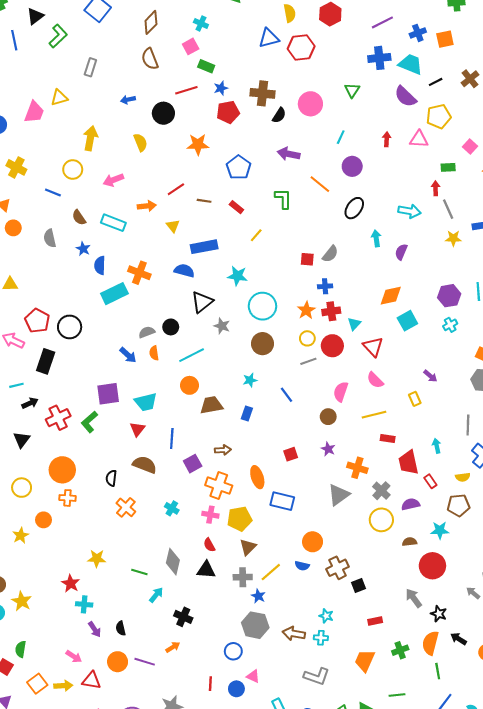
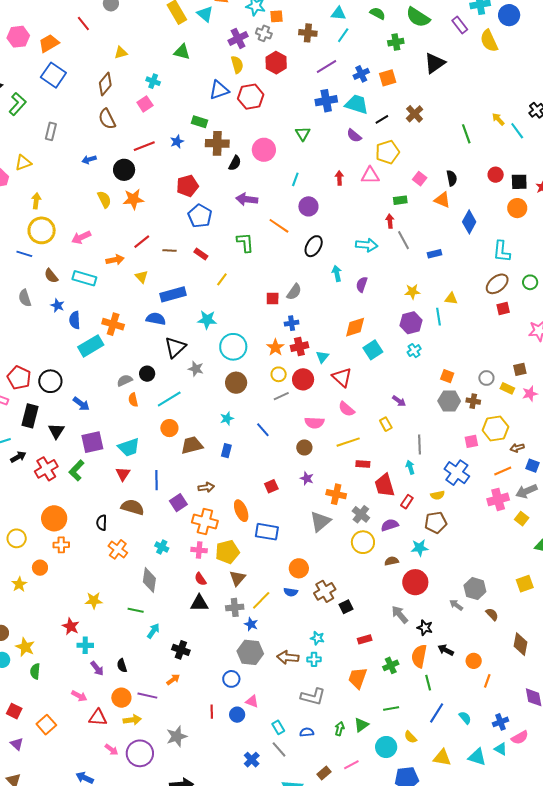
green rectangle: (206, 66) -> (199, 122), moved
purple semicircle: (405, 97) -> (354, 136), size x0.7
red pentagon: (228, 112) -> (187, 186), moved
yellow arrow: (90, 138) -> (36, 201), moved, size x0.7
orange star: (198, 144) -> (133, 199), moved
yellow circle: (73, 169) -> (42, 230), size x1.4
yellow star: (453, 238) -> (412, 292), moved
blue arrow: (128, 355) -> (81, 404), moved
pink semicircle: (341, 392) -> (314, 423), turned -102
gray line: (468, 425) -> (419, 444), moved
black triangle: (22, 440) -> (56, 431), moved
red rectangle: (430, 481) -> (407, 502), turned 72
gray diamond: (173, 562) -> (149, 580), moved
green semicircle: (21, 649) -> (35, 671), moved
yellow arrow: (63, 686) -> (132, 720), moved

